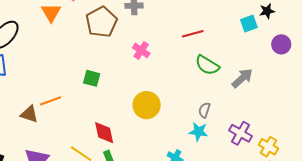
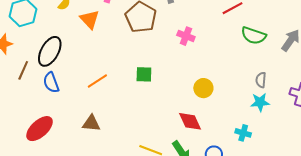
orange line: (51, 101) -> (97, 81), moved
yellow circle: (147, 105) -> (203, 88), size x0.7
red diamond: (104, 133) -> (190, 121), moved

